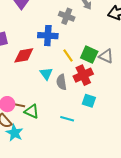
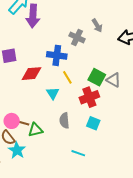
yellow line: (68, 56) -> (67, 77), moved
gray semicircle: (62, 82) -> (64, 120), moved
green triangle: (32, 111) -> (35, 130), turned -42
cyan line: (67, 119) -> (78, 153), moved

